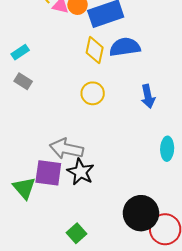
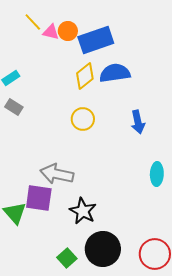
yellow diamond: (95, 50) -> (85, 76), turned 40
black star: (81, 172) -> (83, 211), moved
black circle: (141, 213) -> (103, 249), moved

